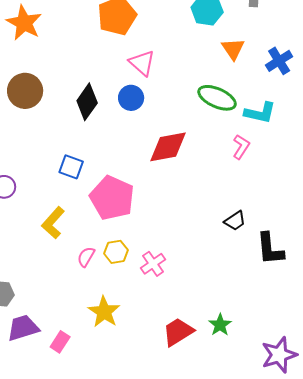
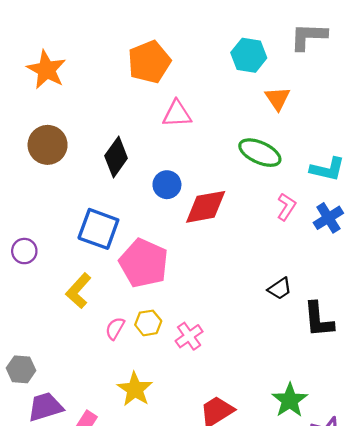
blue cross: (279, 61) -> (328, 218), moved
pink triangle: (142, 63) -> (177, 114), turned -44
blue circle: (131, 98) -> (167, 185), moved
cyan L-shape: (260, 113) -> (327, 169), moved
blue square: (71, 167) -> (98, 229), size x1.5
green star: (220, 325) -> (290, 400), moved, size x1.4

